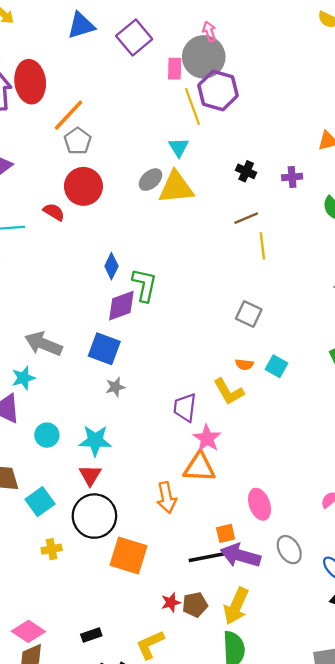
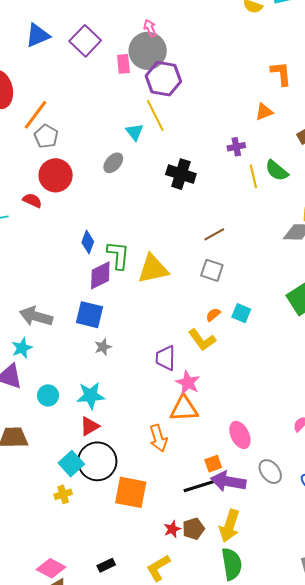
yellow line: (193, 107) -> (155, 115), moved
black cross: (246, 171) -> (181, 174), moved, size x1.6
yellow triangle: (176, 187) -> (153, 269), moved
brown line: (246, 218) -> (214, 234), moved
yellow line: (262, 246) -> (253, 176), moved
orange semicircle: (244, 364) -> (213, 315), turned 140
red triangle: (90, 475) -> (90, 426), turned 35
cyan square: (40, 502) -> (71, 464), moved

